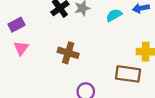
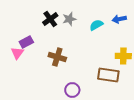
purple rectangle: (16, 25) -> (26, 42), moved

